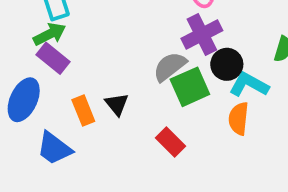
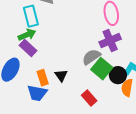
black circle: (227, 64) -> (118, 75), moved
green square: (190, 87) -> (102, 69), turned -30
blue trapezoid: (54, 148) -> (37, 93), moved, turned -30

